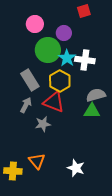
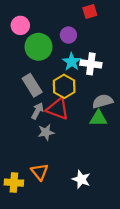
pink circle: (35, 24) -> (20, 25), moved
green circle: (48, 50) -> (38, 47), moved
gray arrow: (26, 105) -> (37, 111), moved

